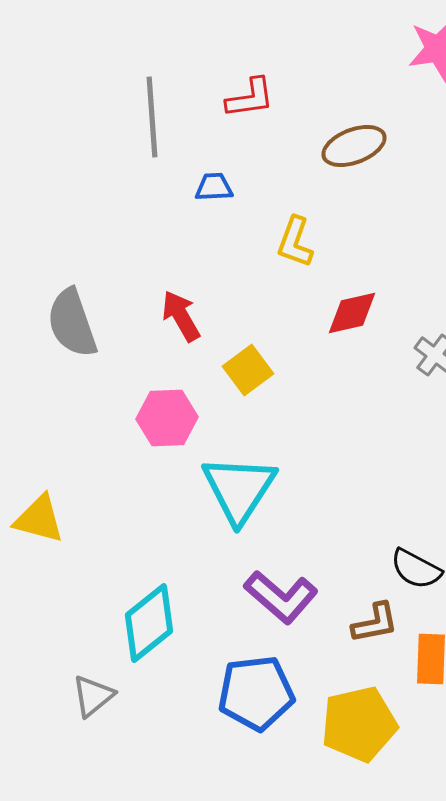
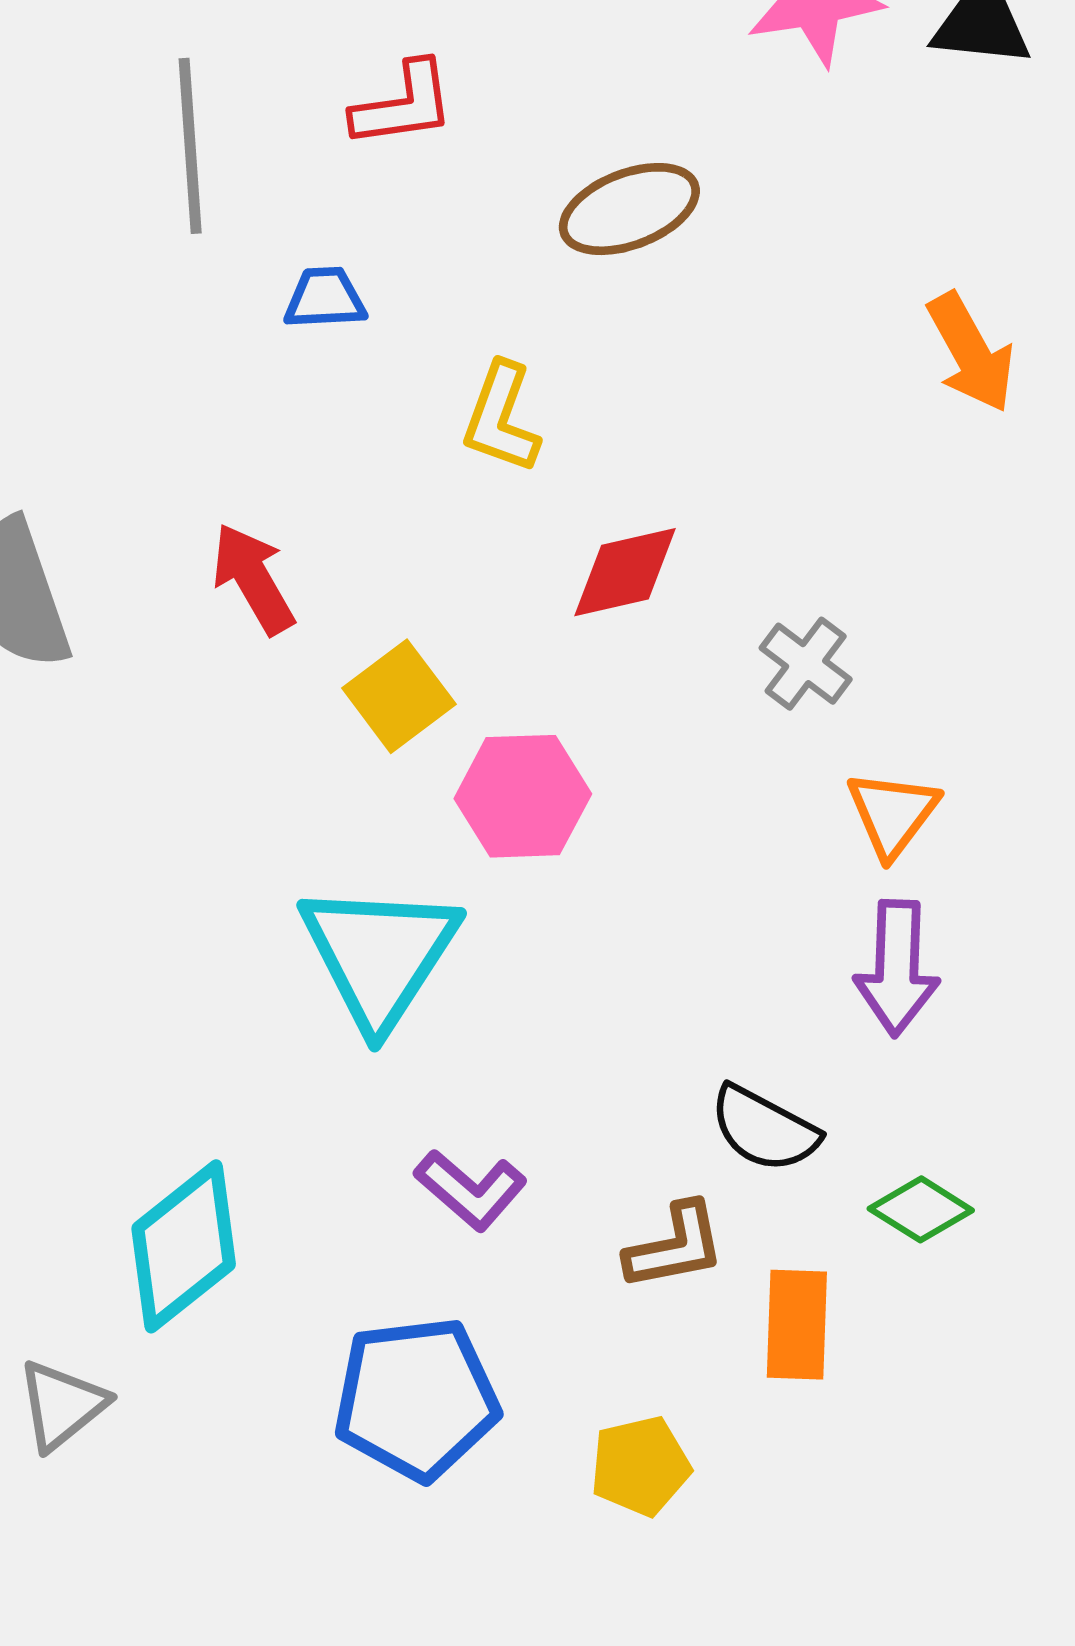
pink hexagon: (167, 418) -> (523, 796), moved
purple L-shape: (281, 597) -> (471, 1190), size x0.7
yellow pentagon: (359, 724) -> (640, 1466), size x0.6

